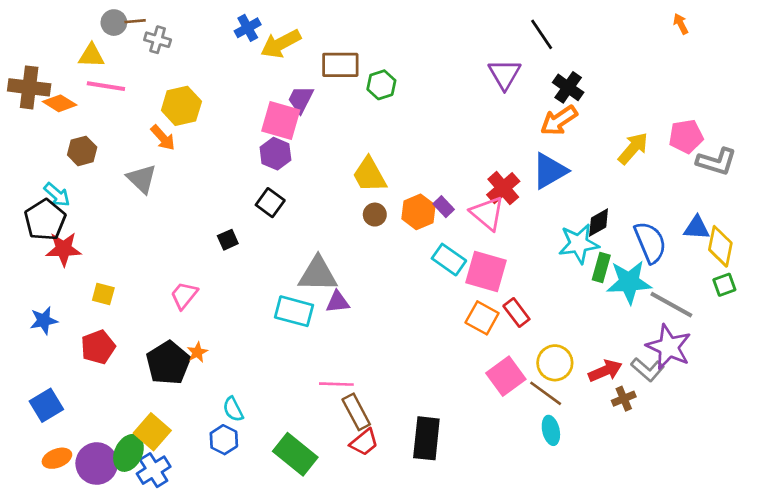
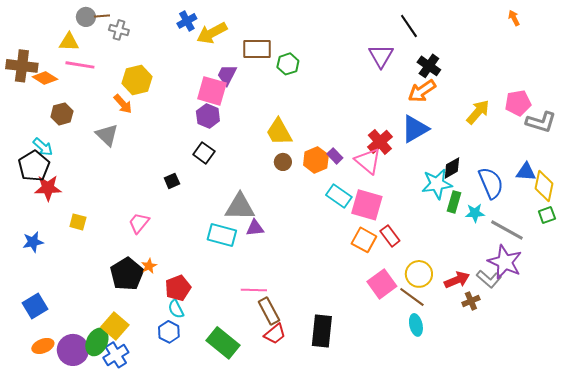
cyan star: (629, 282) -> (475, 213), size x0.6
red pentagon: (98, 347) -> (178, 288), moved

